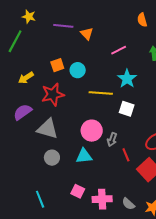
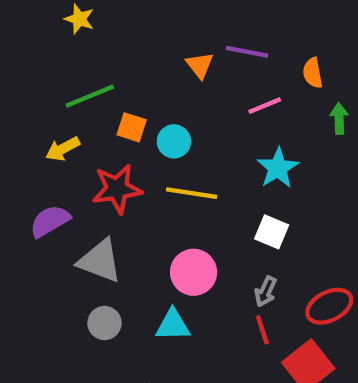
orange semicircle: (142, 20) -> (313, 73), moved
purple line: (63, 26) -> (247, 52), moved
green line: (15, 41) -> (90, 96), moved, turned 35
orange square: (57, 65) -> (132, 127), turned 32
yellow line: (101, 93) -> (192, 193), moved
gray arrow: (112, 140) -> (266, 291), moved

